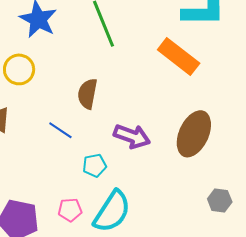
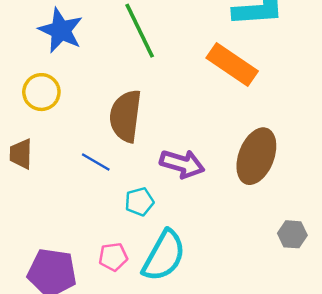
brown semicircle: (87, 94) -> (125, 116), size x1.4

